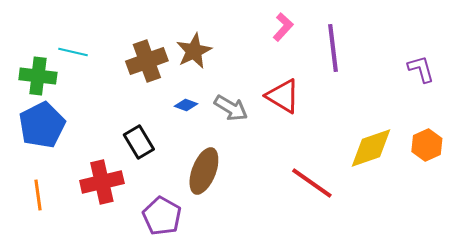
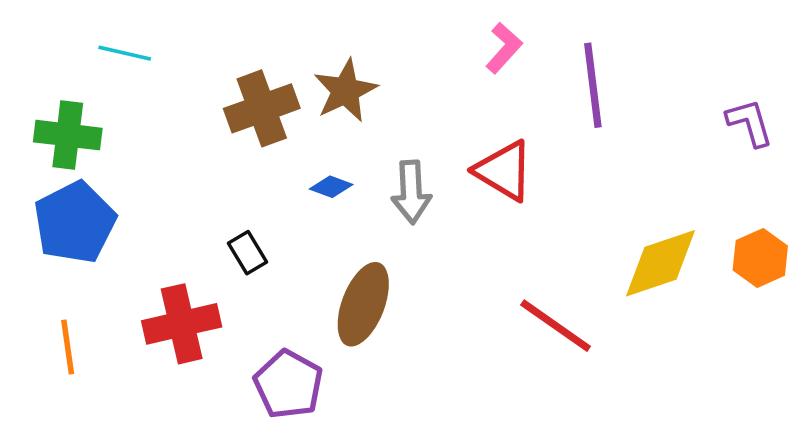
cyan line: (73, 52) -> (125, 53), moved
gray arrow: (231, 108) -> (411, 192), turned 56
black rectangle: (139, 142) -> (247, 253), size x0.7

